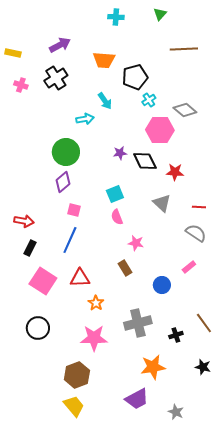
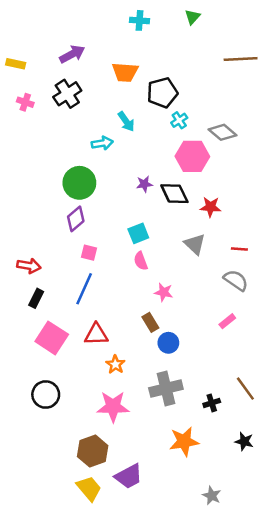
brown line: (184, 49) -> (241, 59), moved
blue circle: (162, 285) -> (168, 343), moved
purple trapezoid: (137, 399) -> (129, 476), moved

